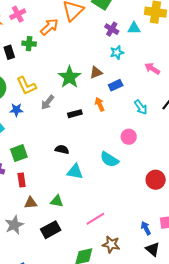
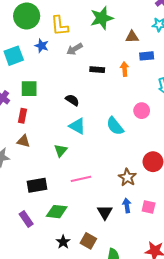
green star: (69, 77) -> (102, 18), moved
green triangle: (57, 201) -> (61, 150), moved, turned 40
black rectangle: (51, 230) -> (37, 185), moved
brown star: (111, 244) -> (127, 177), moved
black triangle: (153, 249) -> (105, 212), moved

